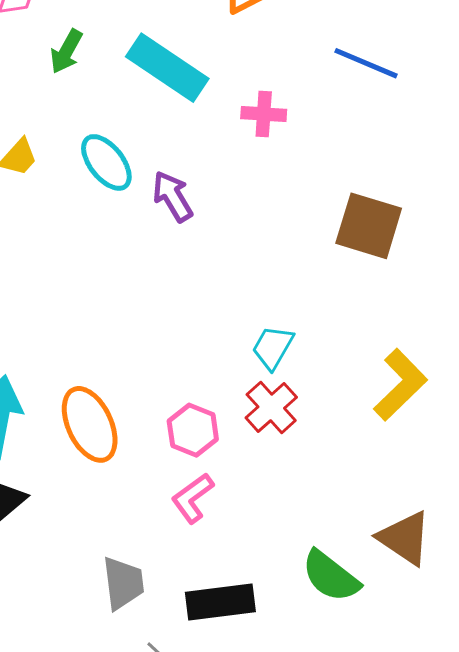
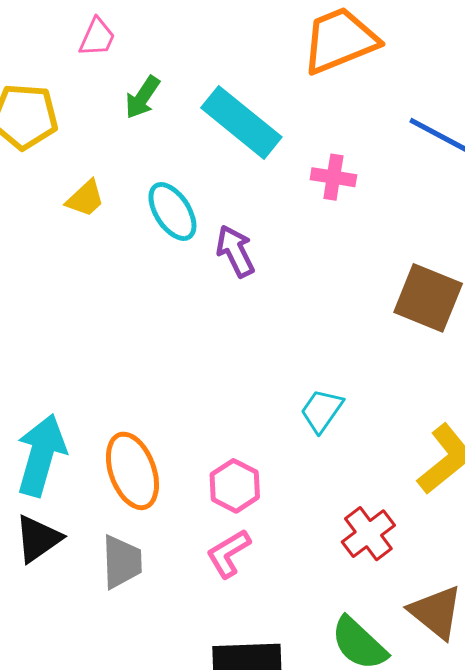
red cross: (271, 407) -> (368, 534), moved
gray trapezoid: (123, 583) -> (122, 562), moved

